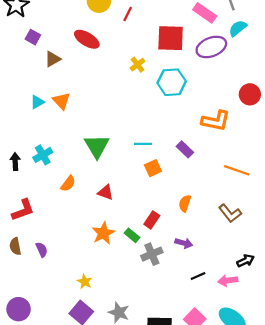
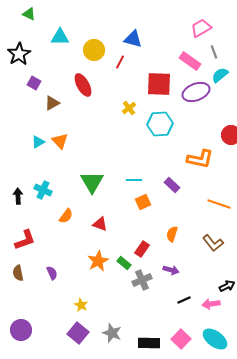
red ellipse: (87, 39) -> (83, 85), turned 30
cyan cross: (43, 155) -> (43, 190), turned -36
purple semicircle: (42, 250) -> (52, 273), moved

